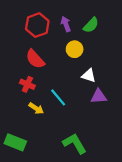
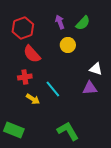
red hexagon: (37, 25) -> (23, 28), moved
white triangle: (89, 76) -> (96, 69), moved
red cross: (27, 84) -> (25, 77), turned -32

